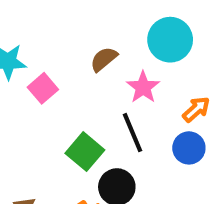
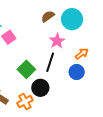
brown semicircle: (104, 59) -> (48, 16), moved
black line: (132, 133) -> (50, 62), turned 36

